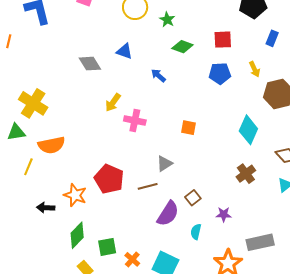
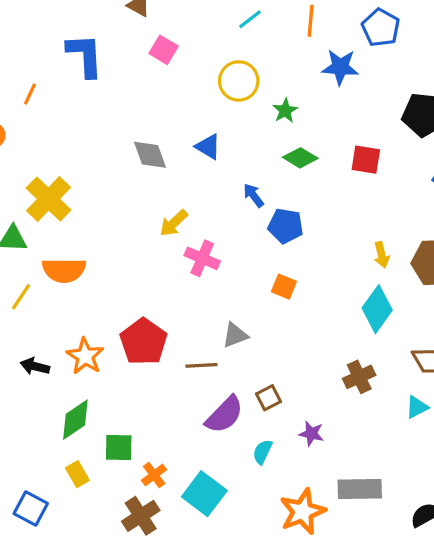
yellow arrow: (255, 69) -> (382, 255), moved
blue pentagon: (220, 73) -> (286, 226), moved

